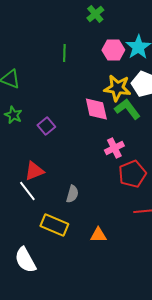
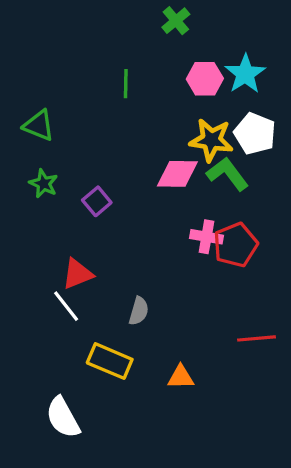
pink diamond: (96, 109) -> (177, 174), turned -76
pink cross: (114, 148) -> (206, 237), turned 36
red pentagon: (132, 174) -> (236, 245), moved

